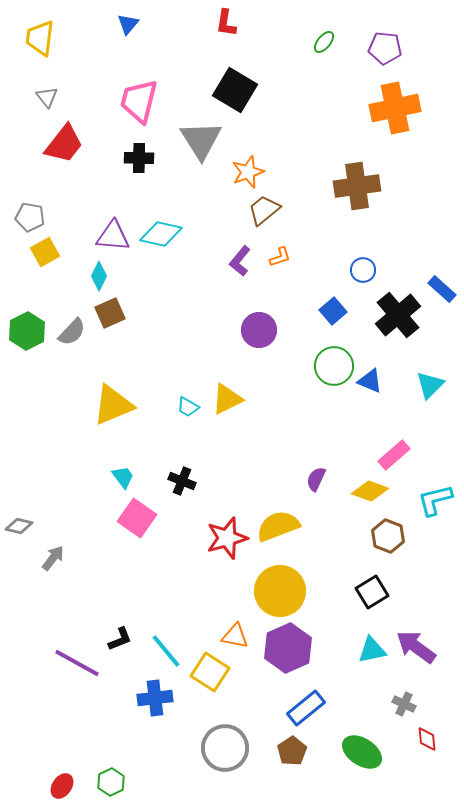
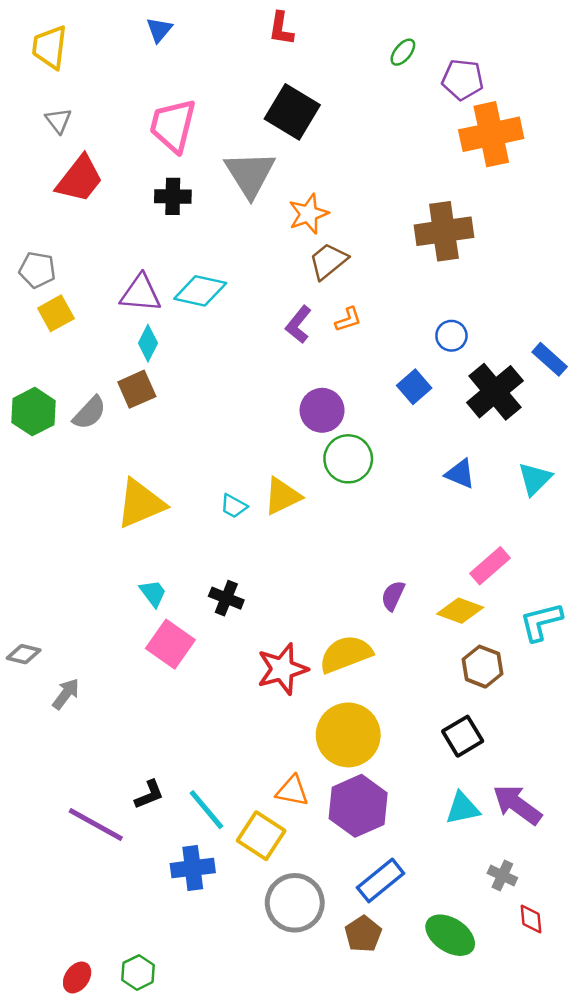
purple pentagon: (385, 48) -> (463, 80), moved
cyan diamond: (99, 276) -> (148, 343), moved
green circle: (334, 366) -> (348, 459), moved
gray circle: (225, 748) -> (295, 903), moved

